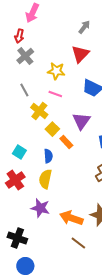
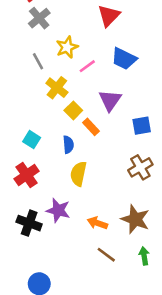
yellow star: (56, 71) -> (67, 47), moved, turned -30
pink line: (55, 94) -> (87, 66), moved, turned -56
yellow semicircle: (45, 179) -> (78, 174), moved
orange arrow: (71, 218) -> (97, 223), size x0.7
black cross: (17, 238) -> (29, 223), moved

